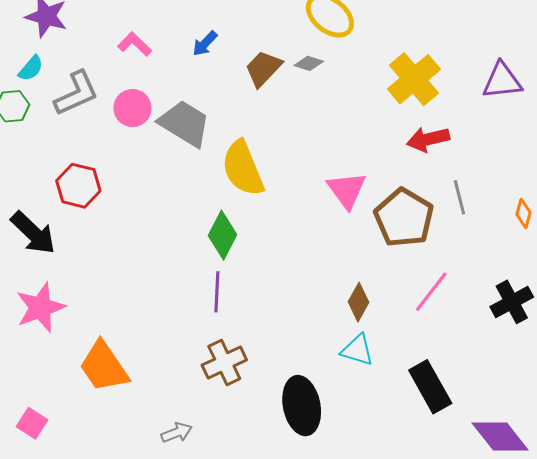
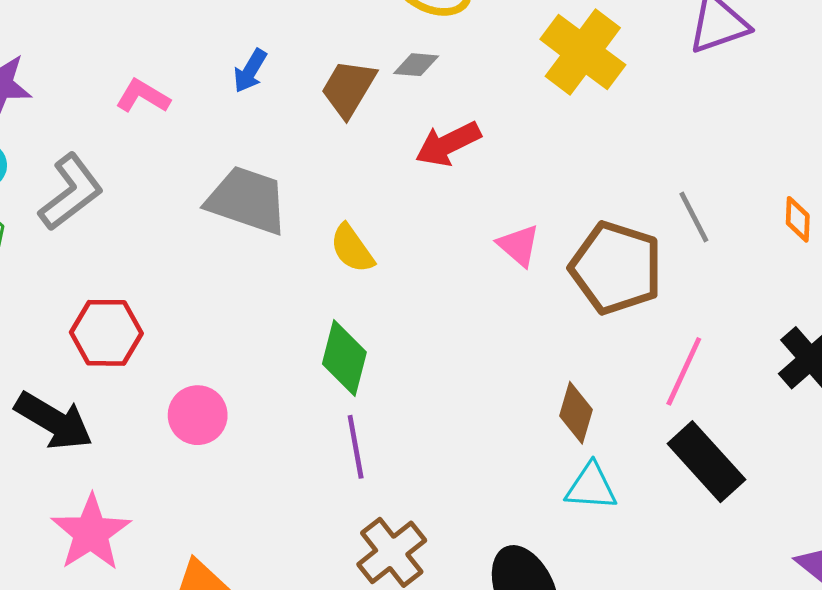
pink circle: (133, 108) -> (198, 415), moved
red arrow: (428, 139) -> (448, 144), moved
yellow semicircle: (243, 168) -> (352, 249), size x0.6
pink triangle: (347, 190) -> (519, 245), size x0.7
black rectangle: (430, 387) -> (706, 462), moved

